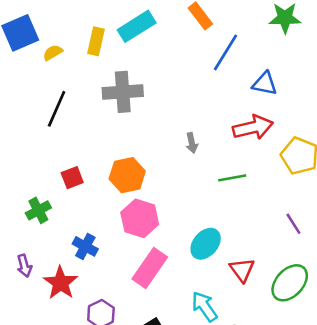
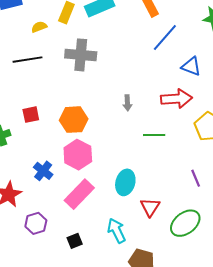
yellow semicircle: (53, 53) -> (39, 27), moved
black line: (57, 109) -> (27, 60), turned 48
cyan ellipse: (206, 244) -> (125, 182), turned -35
blue cross: (85, 246) -> (43, 171), moved

